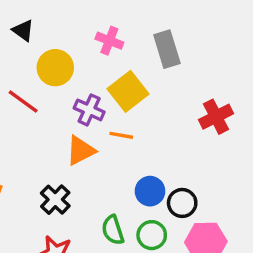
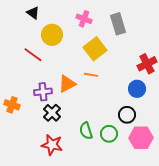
purple cross: (89, 110) -> (43, 92), moved, turned -30
blue circle: (150, 191) -> (137, 89), moved

